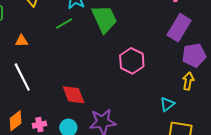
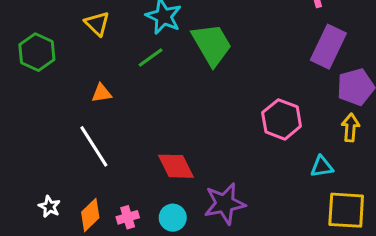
orange triangle: (21, 41) -> (101, 93), moved
pink hexagon: (132, 61) -> (282, 119), moved
cyan triangle: (167, 104) -> (322, 167), turned 35

